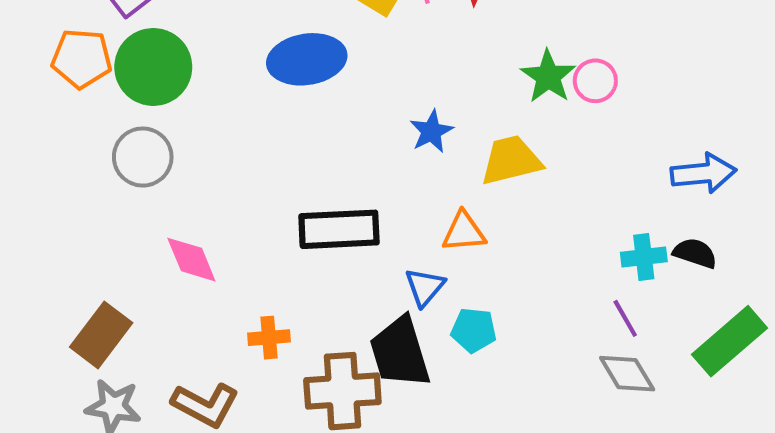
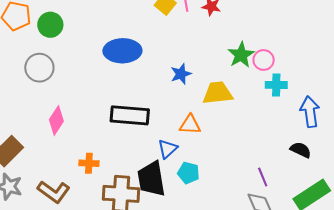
blue ellipse: (307, 59) -> (122, 51), moved
green circle: (153, 67) -> (50, 25), size x0.7
blue arrow: (703, 173) -> (310, 112), turned -100
cyan cross: (644, 257) -> (276, 85), moved
pink diamond: (191, 260) -> (56, 120), turned 48

